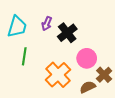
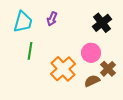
black cross: (67, 33) -> (102, 23), moved

